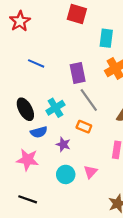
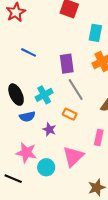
pink star: (27, 160) -> (26, 153), moved
pink triangle: (90, 172) -> (73, 156), size x1.6
cyan circle: (66, 174) -> (46, 167), moved

